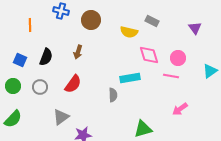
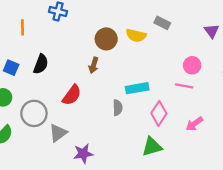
brown circle: (91, 20) -> (106, 39), moved
brown arrow: (78, 52) -> (94, 65), moved
pink diamond: (149, 55) -> (159, 113), moved, turned 50
gray circle: (40, 87) -> (34, 113), moved, size x1.5

